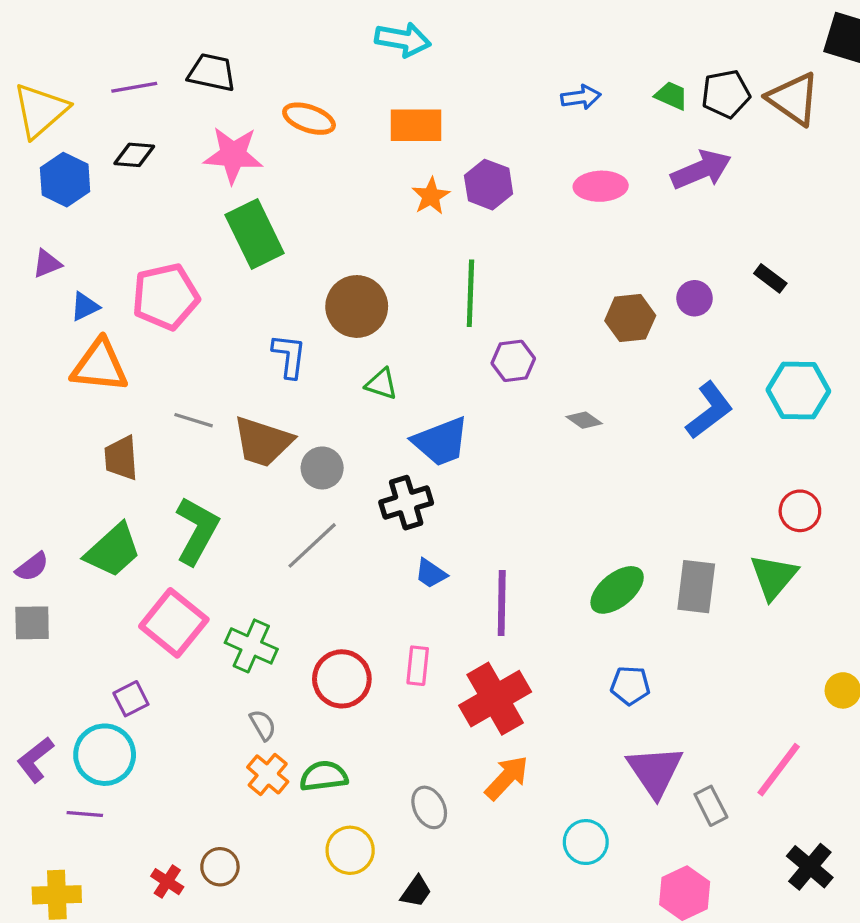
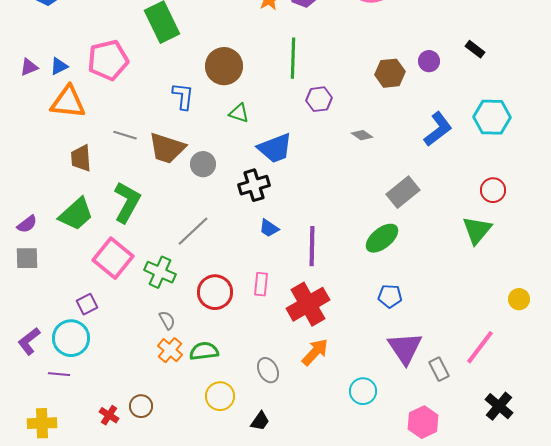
purple triangle: (47, 264) -> (29, 67), moved
gray line: (312, 545) -> (193, 231), moved
gray rectangle: (696, 587) -> (403, 192), moved, turned 44

